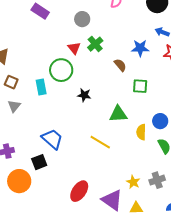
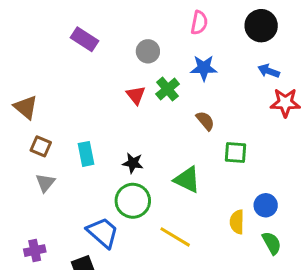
blue star: (140, 48) -> (204, 68), moved
green circle: (61, 70) -> (133, 201), moved
black star: (84, 95) -> (133, 163), moved
green triangle: (118, 114) -> (187, 180), moved, turned 30

